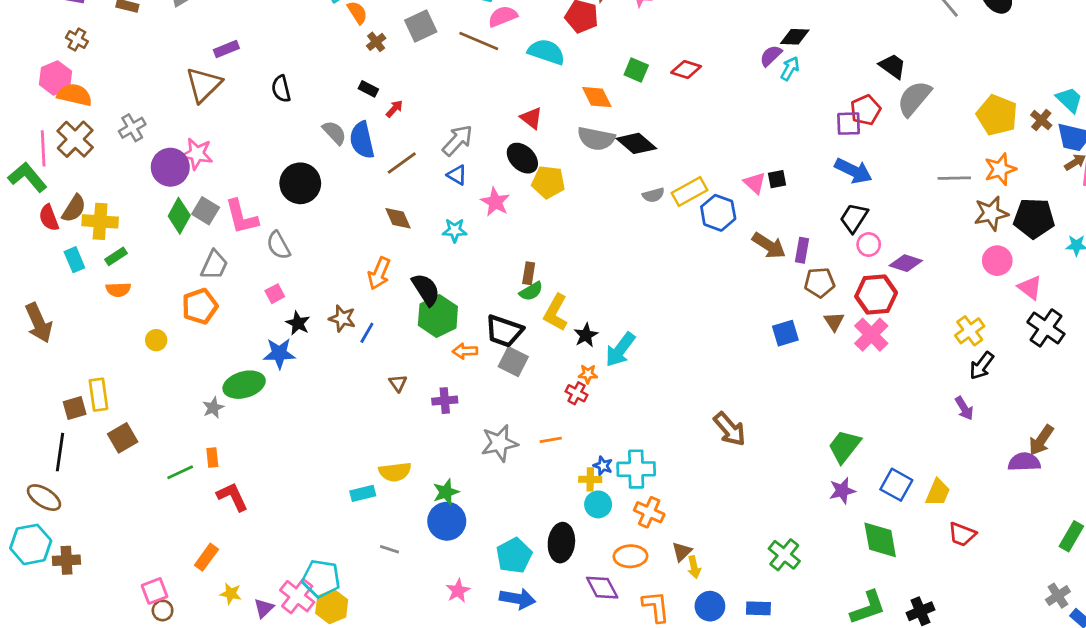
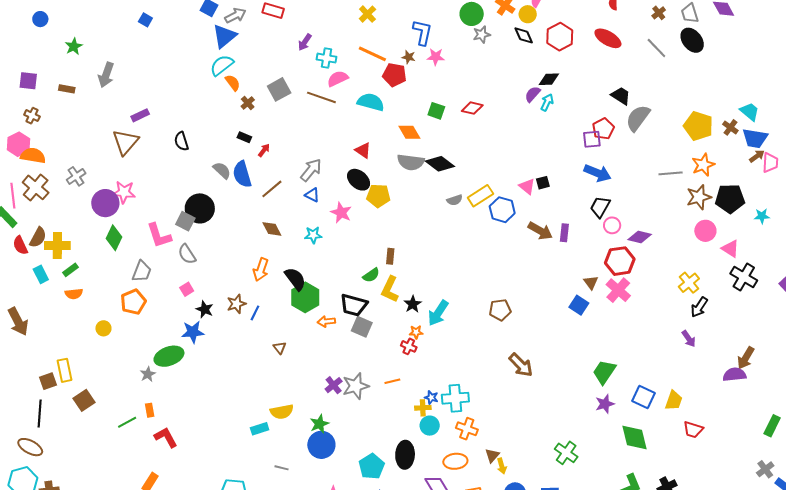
gray square: (206, 211) -> (185, 221), moved
brown rectangle: (529, 273) -> (390, 256), moved
brown pentagon: (820, 282) -> (500, 310), moved
brown star: (342, 318) -> (236, 304), turned -30
blue square: (785, 333) -> (579, 305), moved, turned -36
purple cross: (445, 401) -> (334, 385), moved, turned -30

